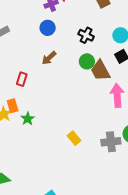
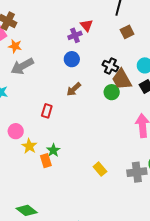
brown trapezoid: (100, 71) -> (122, 79), moved
orange rectangle: (13, 106) -> (46, 161), moved

